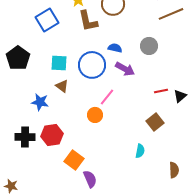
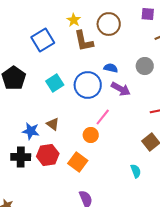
cyan square: (59, 63) -> (55, 83), turned -36
brown triangle: (62, 86) -> (53, 124), moved
blue star: (40, 102) -> (31, 131), moved
cyan semicircle: (140, 151) -> (136, 171), turned -32
orange square: (74, 160) -> (78, 162), moved

